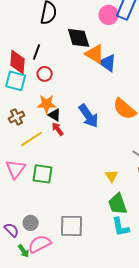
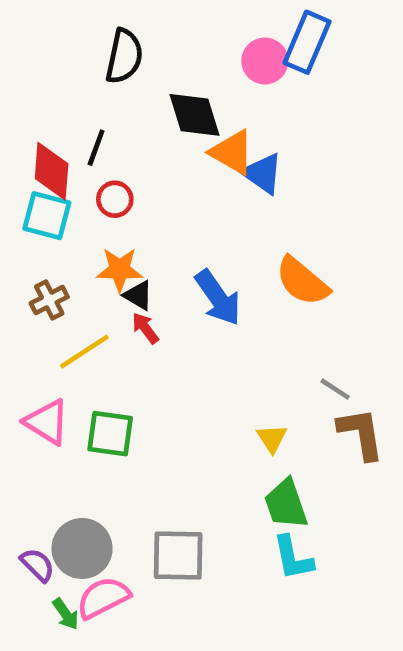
pink triangle: (16, 169) -> (47, 422), turned -35
gray circle: (31, 223) -> (82, 548), size x1.6

